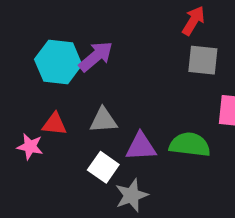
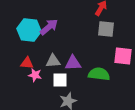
pink star: (30, 147) -> (35, 75), moved
purple triangle: (141, 147) -> (73, 63), moved
white square: (103, 167) -> (60, 80), moved, turned -35

